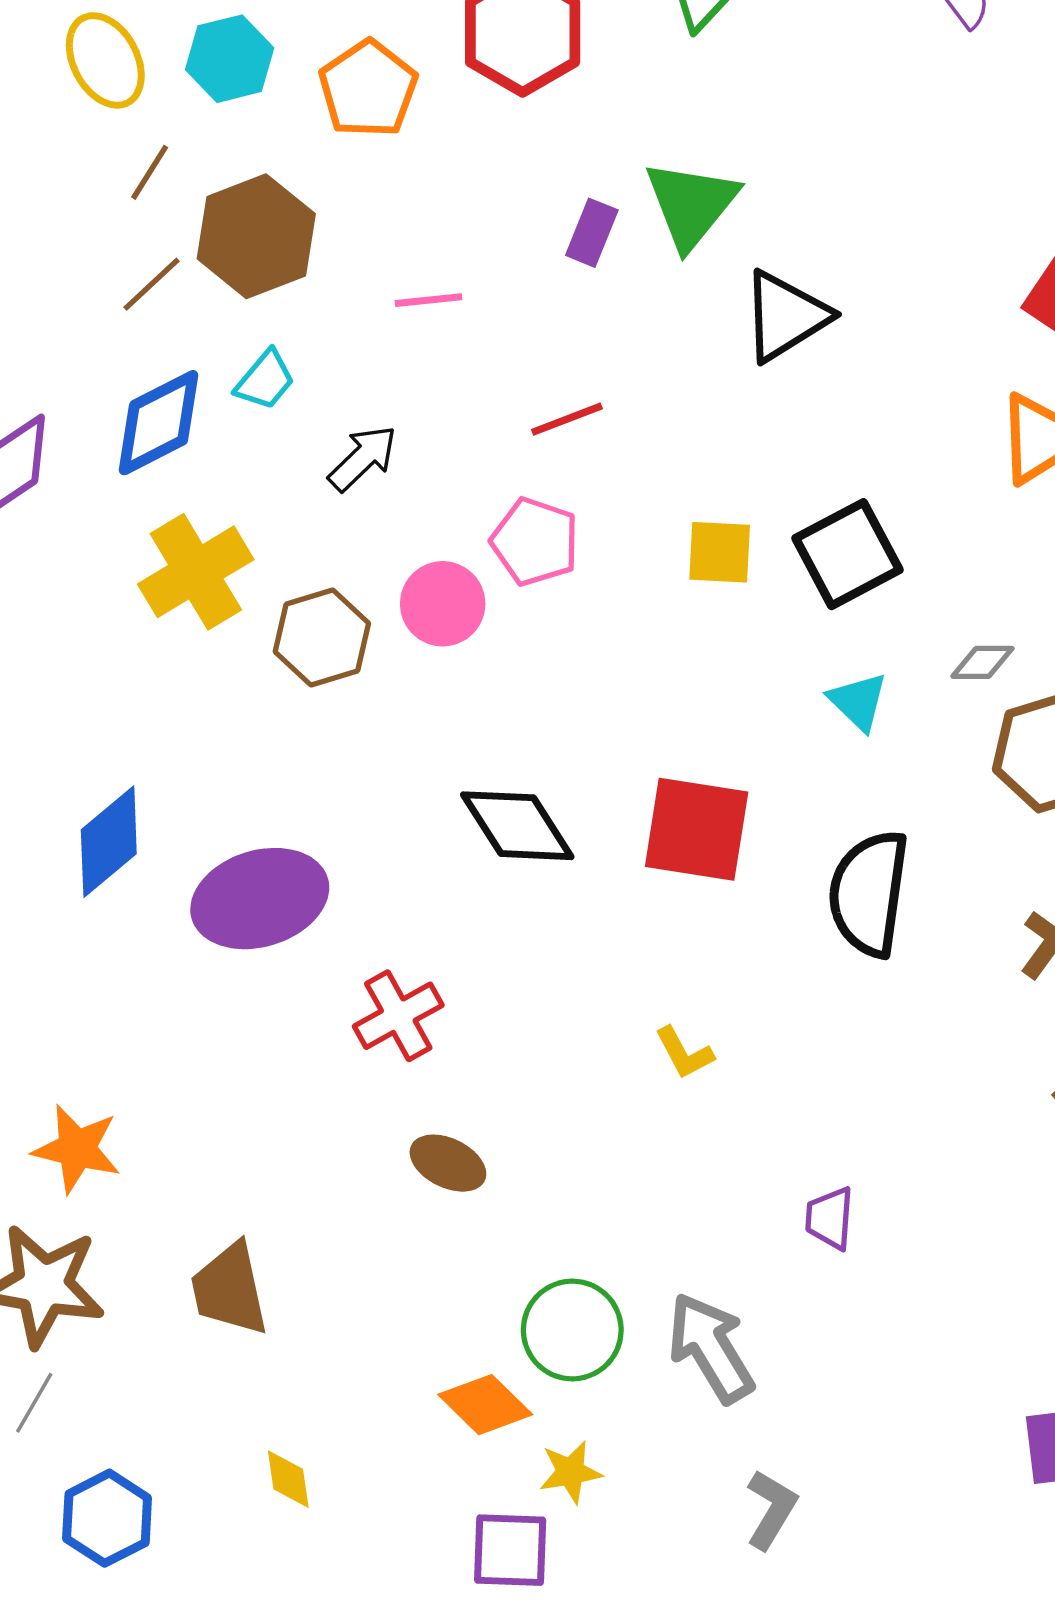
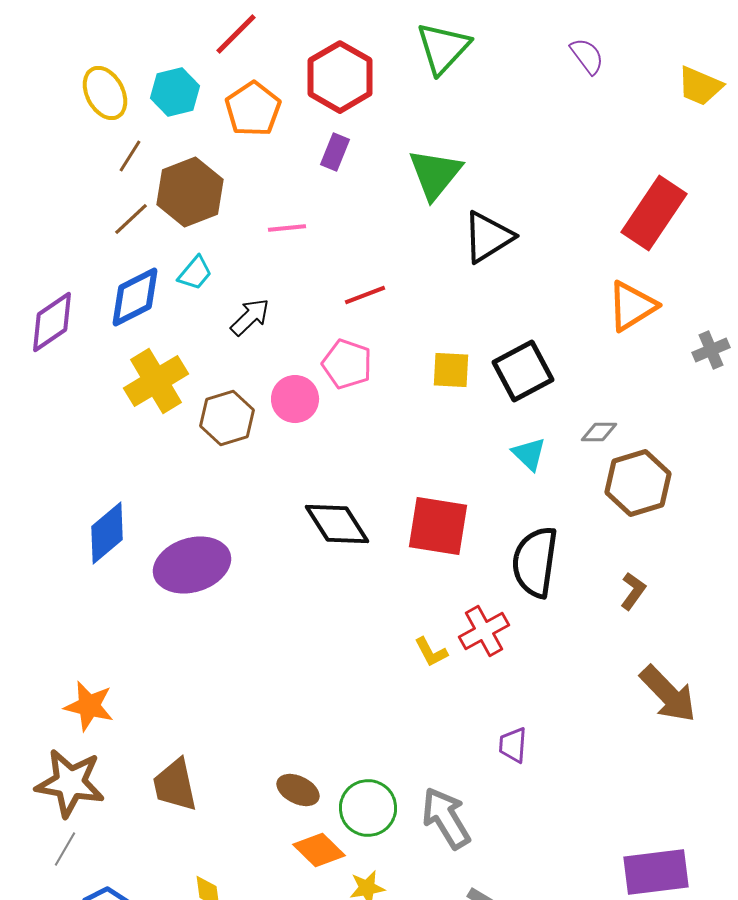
purple rectangle: (592, 233) -> (335, 152), moved
red cross: (398, 1016) -> (484, 631), moved
brown ellipse: (448, 1163) -> (298, 790), moved

